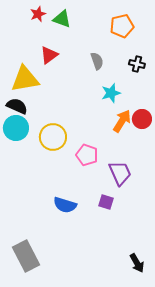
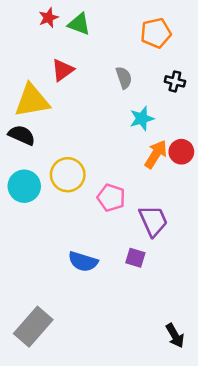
cyan circle: (16, 128) -> (24, 186), moved
gray rectangle: (26, 256) -> (33, 327), turned 68

